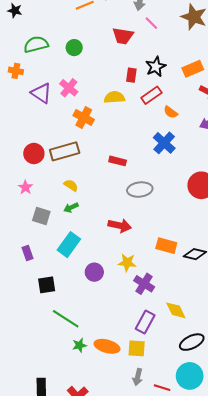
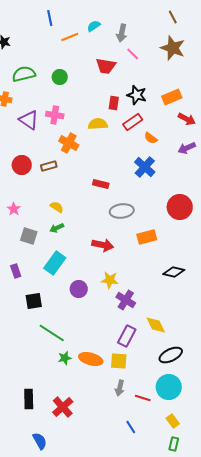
black star: (156, 67) -> (137, 95), turned -30
pink cross: (69, 88) -> (55, 115), turned -30
brown rectangle: (65, 151) -> (49, 166), moved, size x0.6
red circle: (34, 153) -> (22, 165), moved
orange rectangle: (166, 246) -> (147, 237), moved, turned -30

